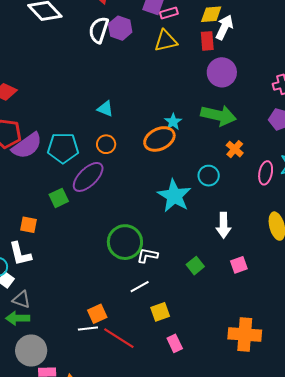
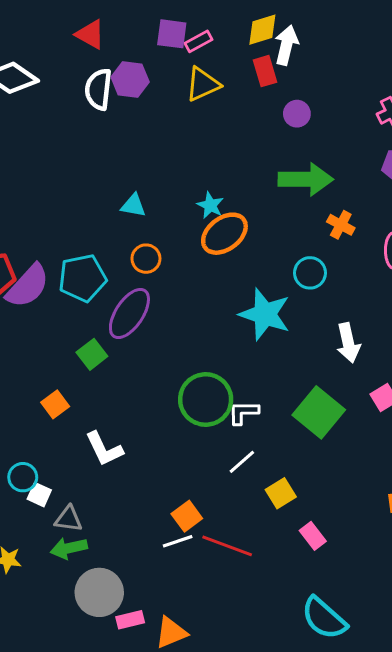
purple circle: (222, 72) -> (297, 114), size x0.6
cyan star: (173, 122) -> (210, 205), moved
orange square: (28, 225) -> (55, 404), turned -36
white L-shape: (20, 254) -> (104, 449), moved
green square: (195, 266) -> (319, 412), size x1.8

